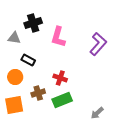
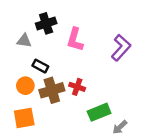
brown cross: (38, 93) -> (52, 90), moved, size x1.5
green rectangle: (62, 100) -> (99, 112), moved

